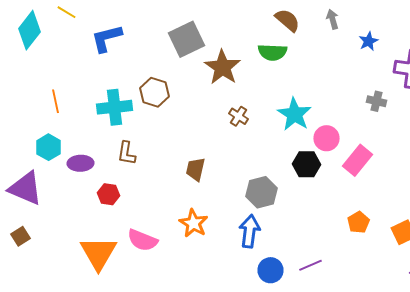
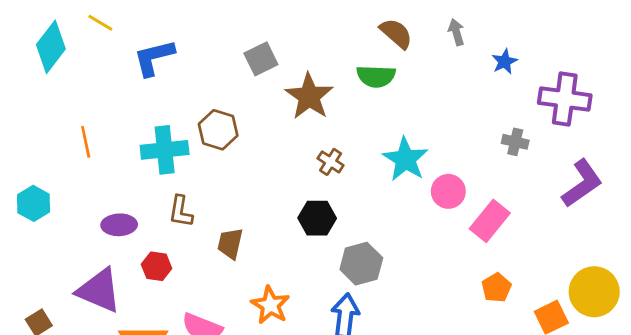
gray square: (186, 39) -> (261, 59), size x0.7
cyan hexagon: (48, 147) -> (33, 203), moved
black hexagon: (306, 164) -> (317, 218), moved
brown trapezoid: (196, 169) -> (230, 244), moved
purple triangle: (26, 188) -> (99, 290), moved
orange pentagon: (358, 222) -> (496, 288), moved

